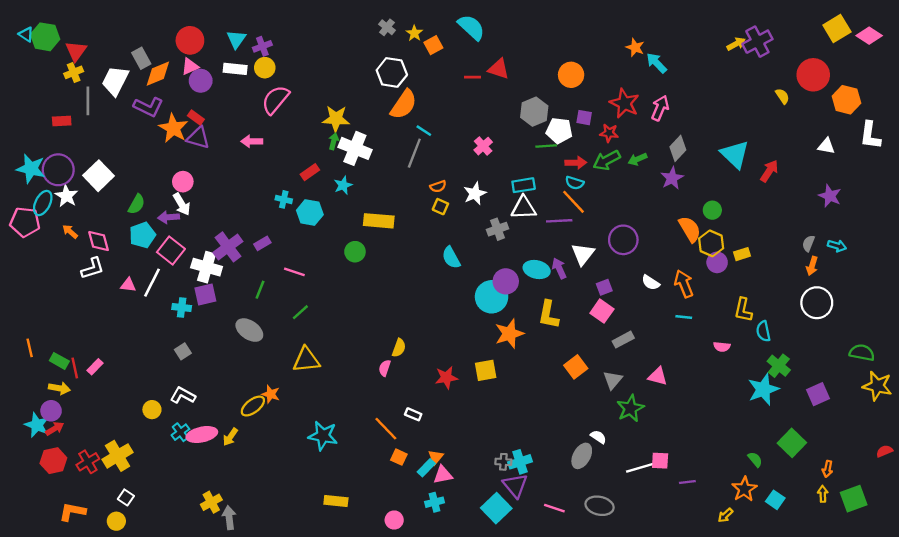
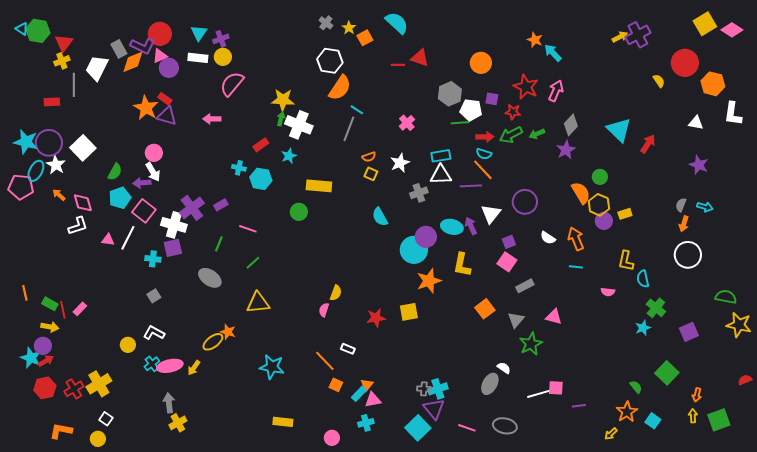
purple L-shape: (148, 107) -> (143, 46), moved
cyan star: (763, 389) -> (643, 328), size x0.6
gray arrow: (229, 518) -> (169, 403), moved

